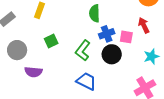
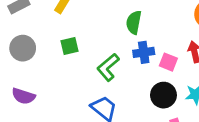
black circle: (112, 54) -> (163, 95), moved
purple semicircle: (33, 72) -> (23, 96), moved

